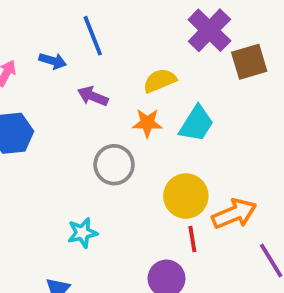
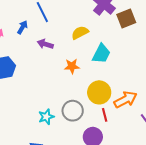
blue arrow: (53, 61) -> (22, 27), turned -72
orange star: (147, 123) -> (72, 66), moved
gray circle: (114, 165) -> (73, 111), moved

